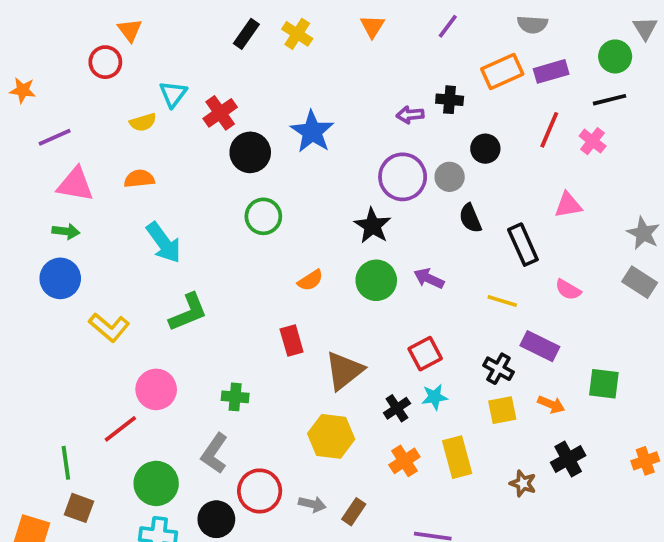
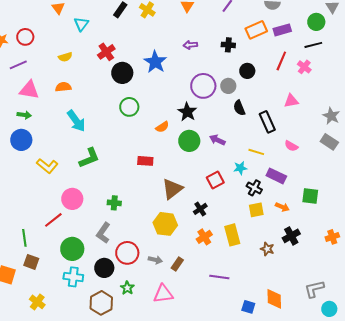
red circle: (105, 62) -> (25, 37), moved
cyan triangle: (173, 94) -> (81, 24), moved
purple arrow: (410, 115) -> (190, 45), moved
orange semicircle: (310, 280) -> (162, 127), moved
red rectangle: (292, 340) -> (145, 161), moved, turned -70
cyan star: (435, 397) -> (240, 168), moved

